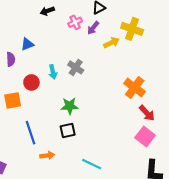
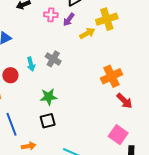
pink cross: (75, 22) -> (51, 15), turned 32
yellow cross: (132, 29) -> (107, 19), turned -35
orange cross: (135, 87) -> (111, 76), turned 30
pink square: (145, 136) -> (118, 135), moved

